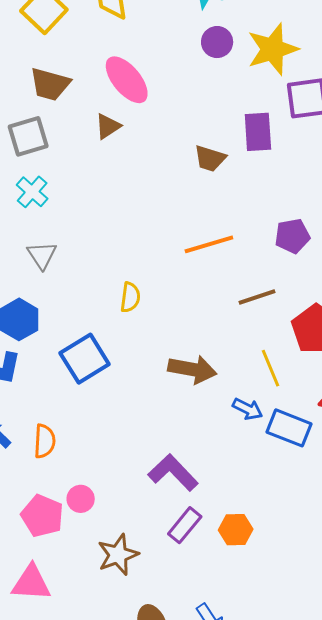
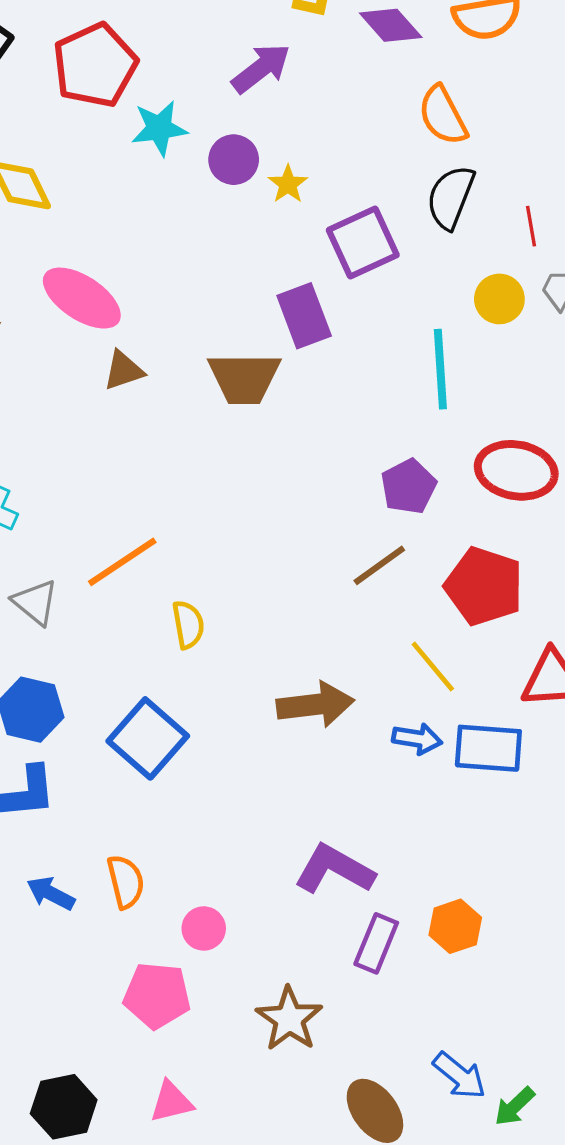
purple circle: (217, 42) -> (234, 160), moved
yellow star: (273, 49) -> (288, 184), size x0.5
brown triangle: (108, 126) -> (123, 370), moved, turned 32
brown trapezoid: (210, 158) -> (244, 378), size x1.4
purple pentagon: (292, 236) -> (408, 487), moved
orange line: (209, 244) -> (122, 562), moved
pink circle: (81, 499) -> (204, 928), moved
pink triangle: (31, 583) -> (171, 1102), size x0.7

